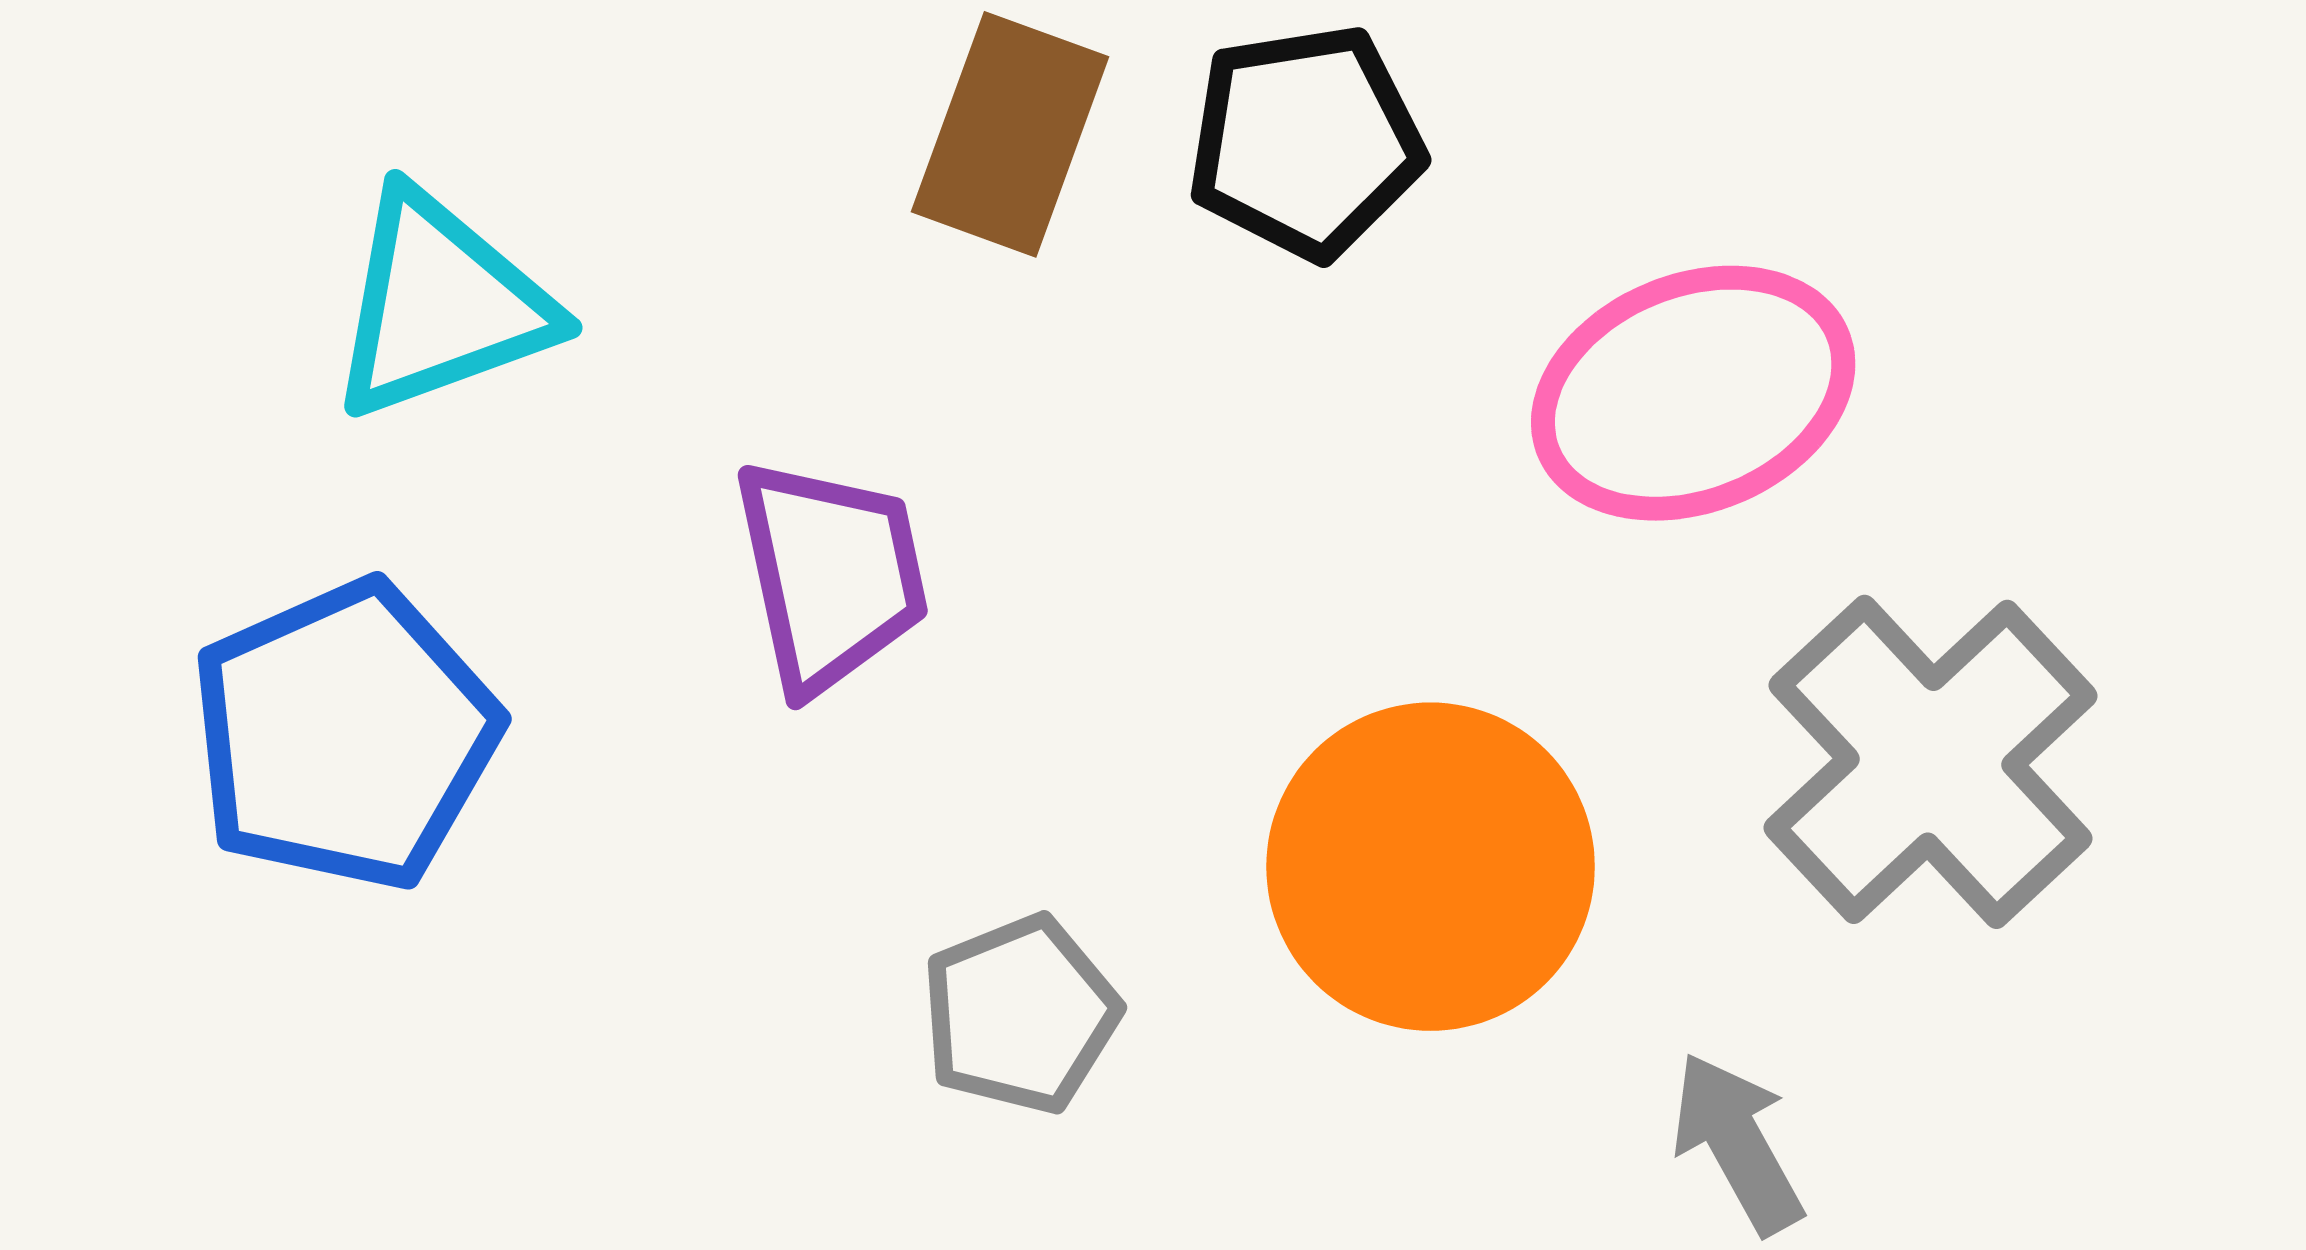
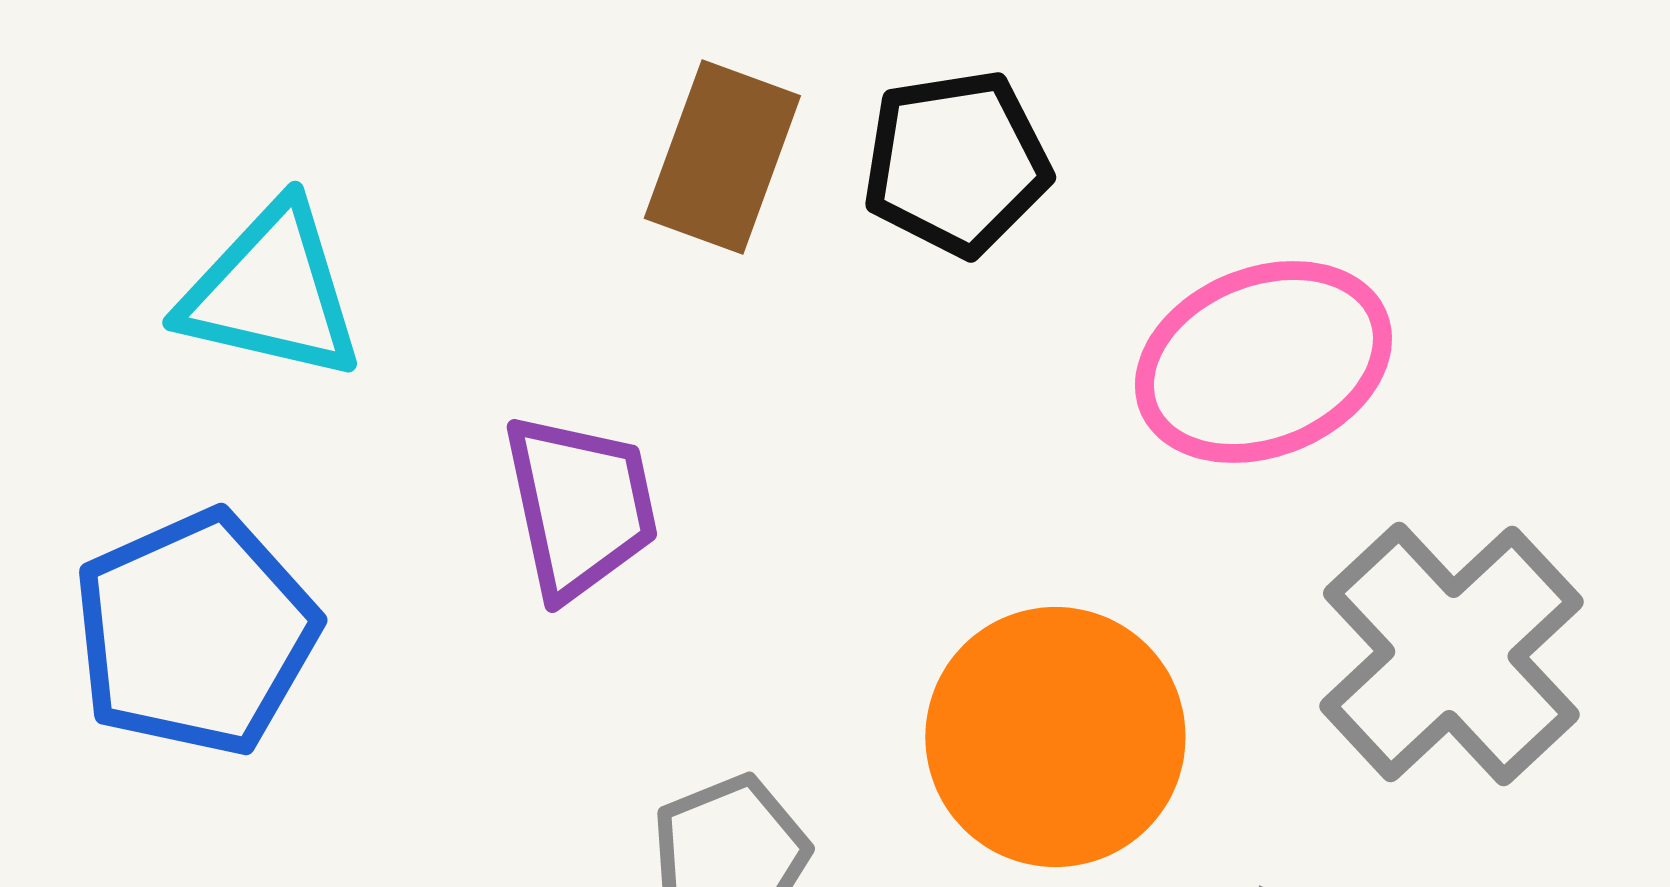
cyan triangle: (441, 305) -> (271, 292), turned 33

